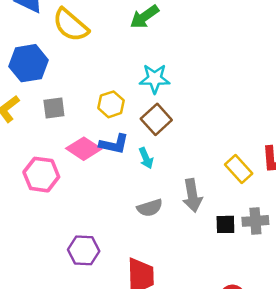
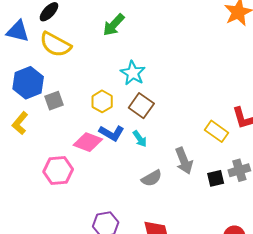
cyan star: (155, 79) -> (133, 73), turned -30
gray square: (54, 108) -> (54, 101), moved
blue L-shape: (114, 144) -> (112, 133), turned 30

